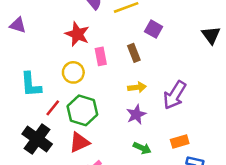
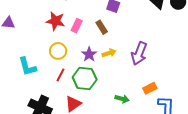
pink rectangle: (101, 56) -> (77, 26), moved, turned 48
red line: (53, 108) -> (61, 75), moved
green hexagon: (82, 110) -> (85, 78), moved
purple star: (136, 114) -> (89, 54), moved

